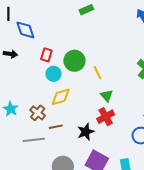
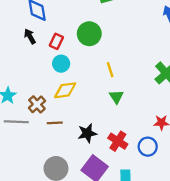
black arrow: (10, 54) -> (30, 36), moved, turned -136
green circle: (74, 61) -> (89, 34), moved
red cross: (106, 117) -> (118, 141), moved, turned -36
gray line: (34, 140) -> (16, 122), moved

